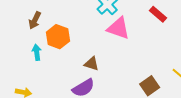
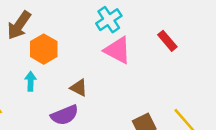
brown arrow: (35, 20) -> (19, 25), size x1.4
cyan arrow: (37, 52) -> (31, 81), moved

